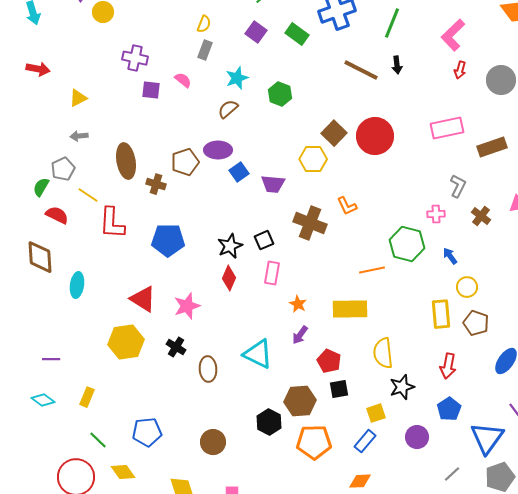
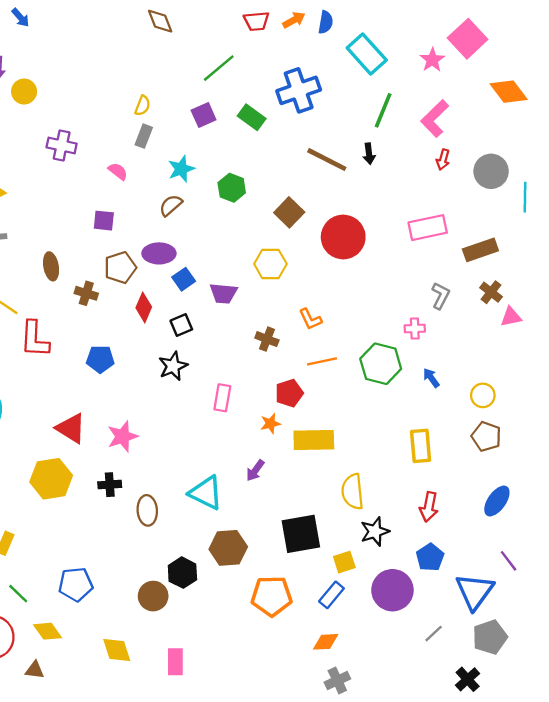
green line: (392, 23) -> (383, 110), moved
purple square: (256, 32) -> (204, 115), turned 30
purple square: (151, 90) -> (104, 221), moved
brown square: (334, 133) -> (289, 212), moved
brown ellipse: (126, 161) -> (51, 266), size x0.7
brown cross: (481, 216) -> (491, 292), moved
brown cross: (310, 223) -> (267, 339), size x0.6
blue pentagon: (168, 240) -> (100, 359), size x0.7
black square: (264, 240) -> (181, 325), moved
orange line: (372, 270) -> (322, 361), moved
red diamond: (229, 278) -> (144, 307), moved
yellow circle: (467, 287) -> (483, 395), moved
orange star: (298, 304) -> (270, 424), moved, turned 30
brown pentagon: (476, 323) -> (486, 436), moved
black cross: (176, 347) -> (110, 485), turned -36
red pentagon: (329, 361) -> (289, 393), moved, turned 30
black square: (339, 389) -> (301, 534), size x1.8
brown hexagon: (300, 401) -> (228, 548), moved
black hexagon: (269, 422) -> (182, 573), moved
purple circle: (417, 437) -> (392, 590), size x1.5

